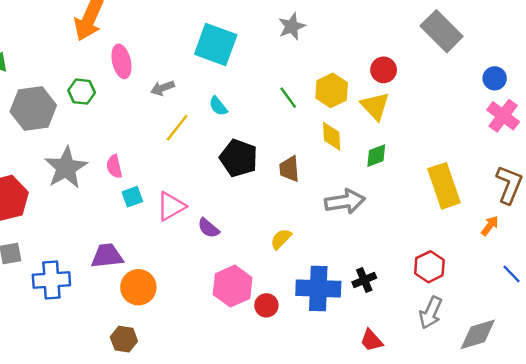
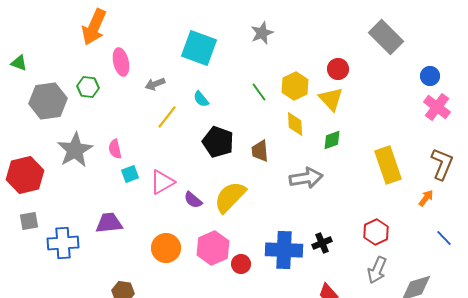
yellow semicircle: (281, 239) -> (230, 197), moved, size x1.8
orange circle: (138, 287) -> (166, 248), moved

